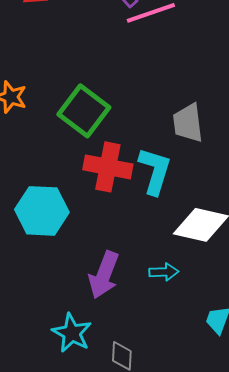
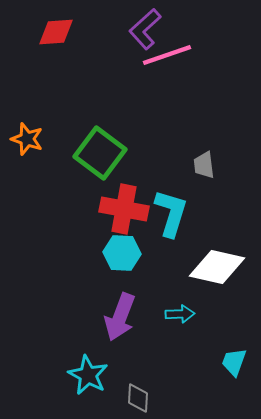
gray trapezoid: (188, 123) -> (204, 165), size x0.7
cyan hexagon: (42, 211) -> (122, 253), moved, size x0.7

